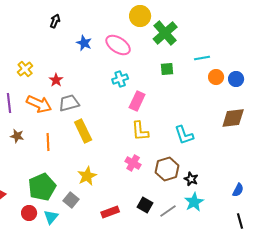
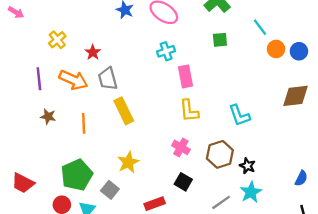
cyan line: (202, 58) -> (260, 27), turned 63
pink rectangle: (137, 101) -> (186, 76), turned -36
gray trapezoid: (69, 103) -> (108, 79), turned -90
black square: (145, 205) -> (183, 182), moved

